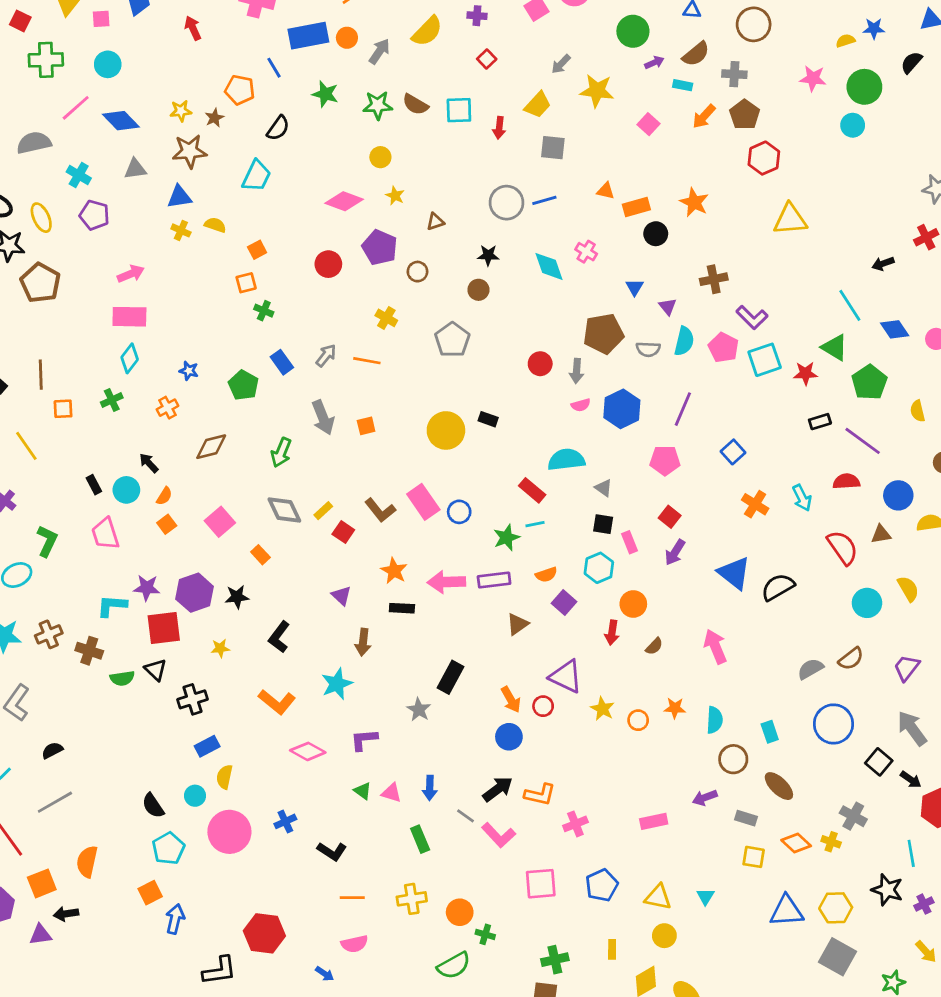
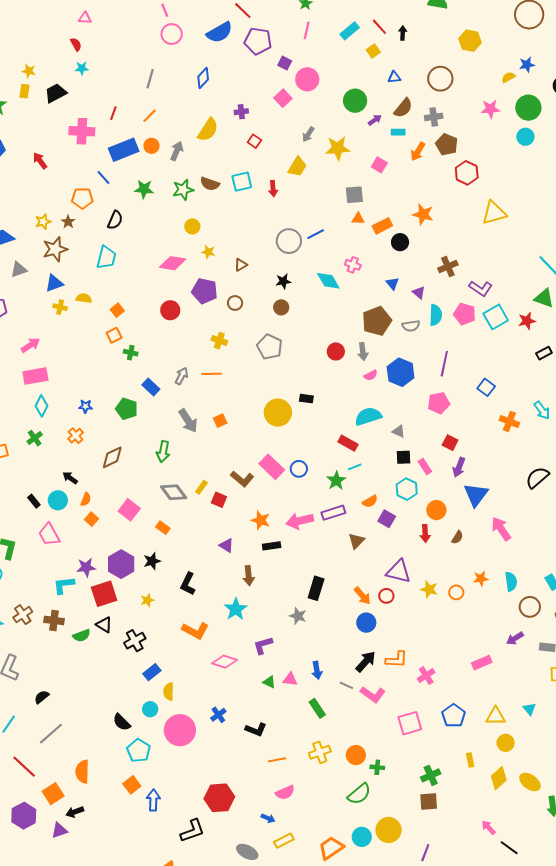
gray square: (553, 148) -> (354, 195), moved
blue triangle: (734, 573) -> (476, 495), moved, turned 40

